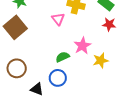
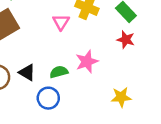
yellow star: (101, 60) -> (121, 97), moved
black triangle: (37, 89) -> (27, 72), moved

